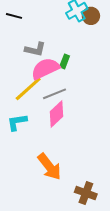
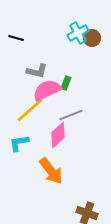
gray line: (54, 94) -> (71, 115), moved
orange arrow: (49, 167) -> (51, 171), moved

